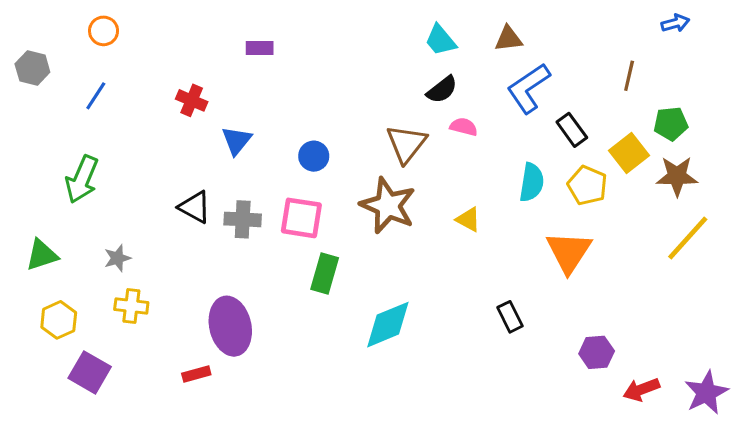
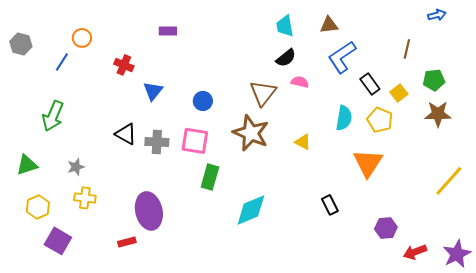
orange circle: (104, 31) -> (82, 38), moved
cyan trapezoid: (440, 40) -> (285, 26), turned 30
yellow square: (629, 153) -> (399, 93), moved, size x0.7
yellow line: (688, 238) -> (449, 181), moved

